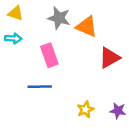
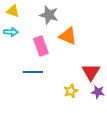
orange triangle: (87, 26) -> (68, 36), moved
red triangle: (109, 58) -> (91, 72), moved, turned -30

